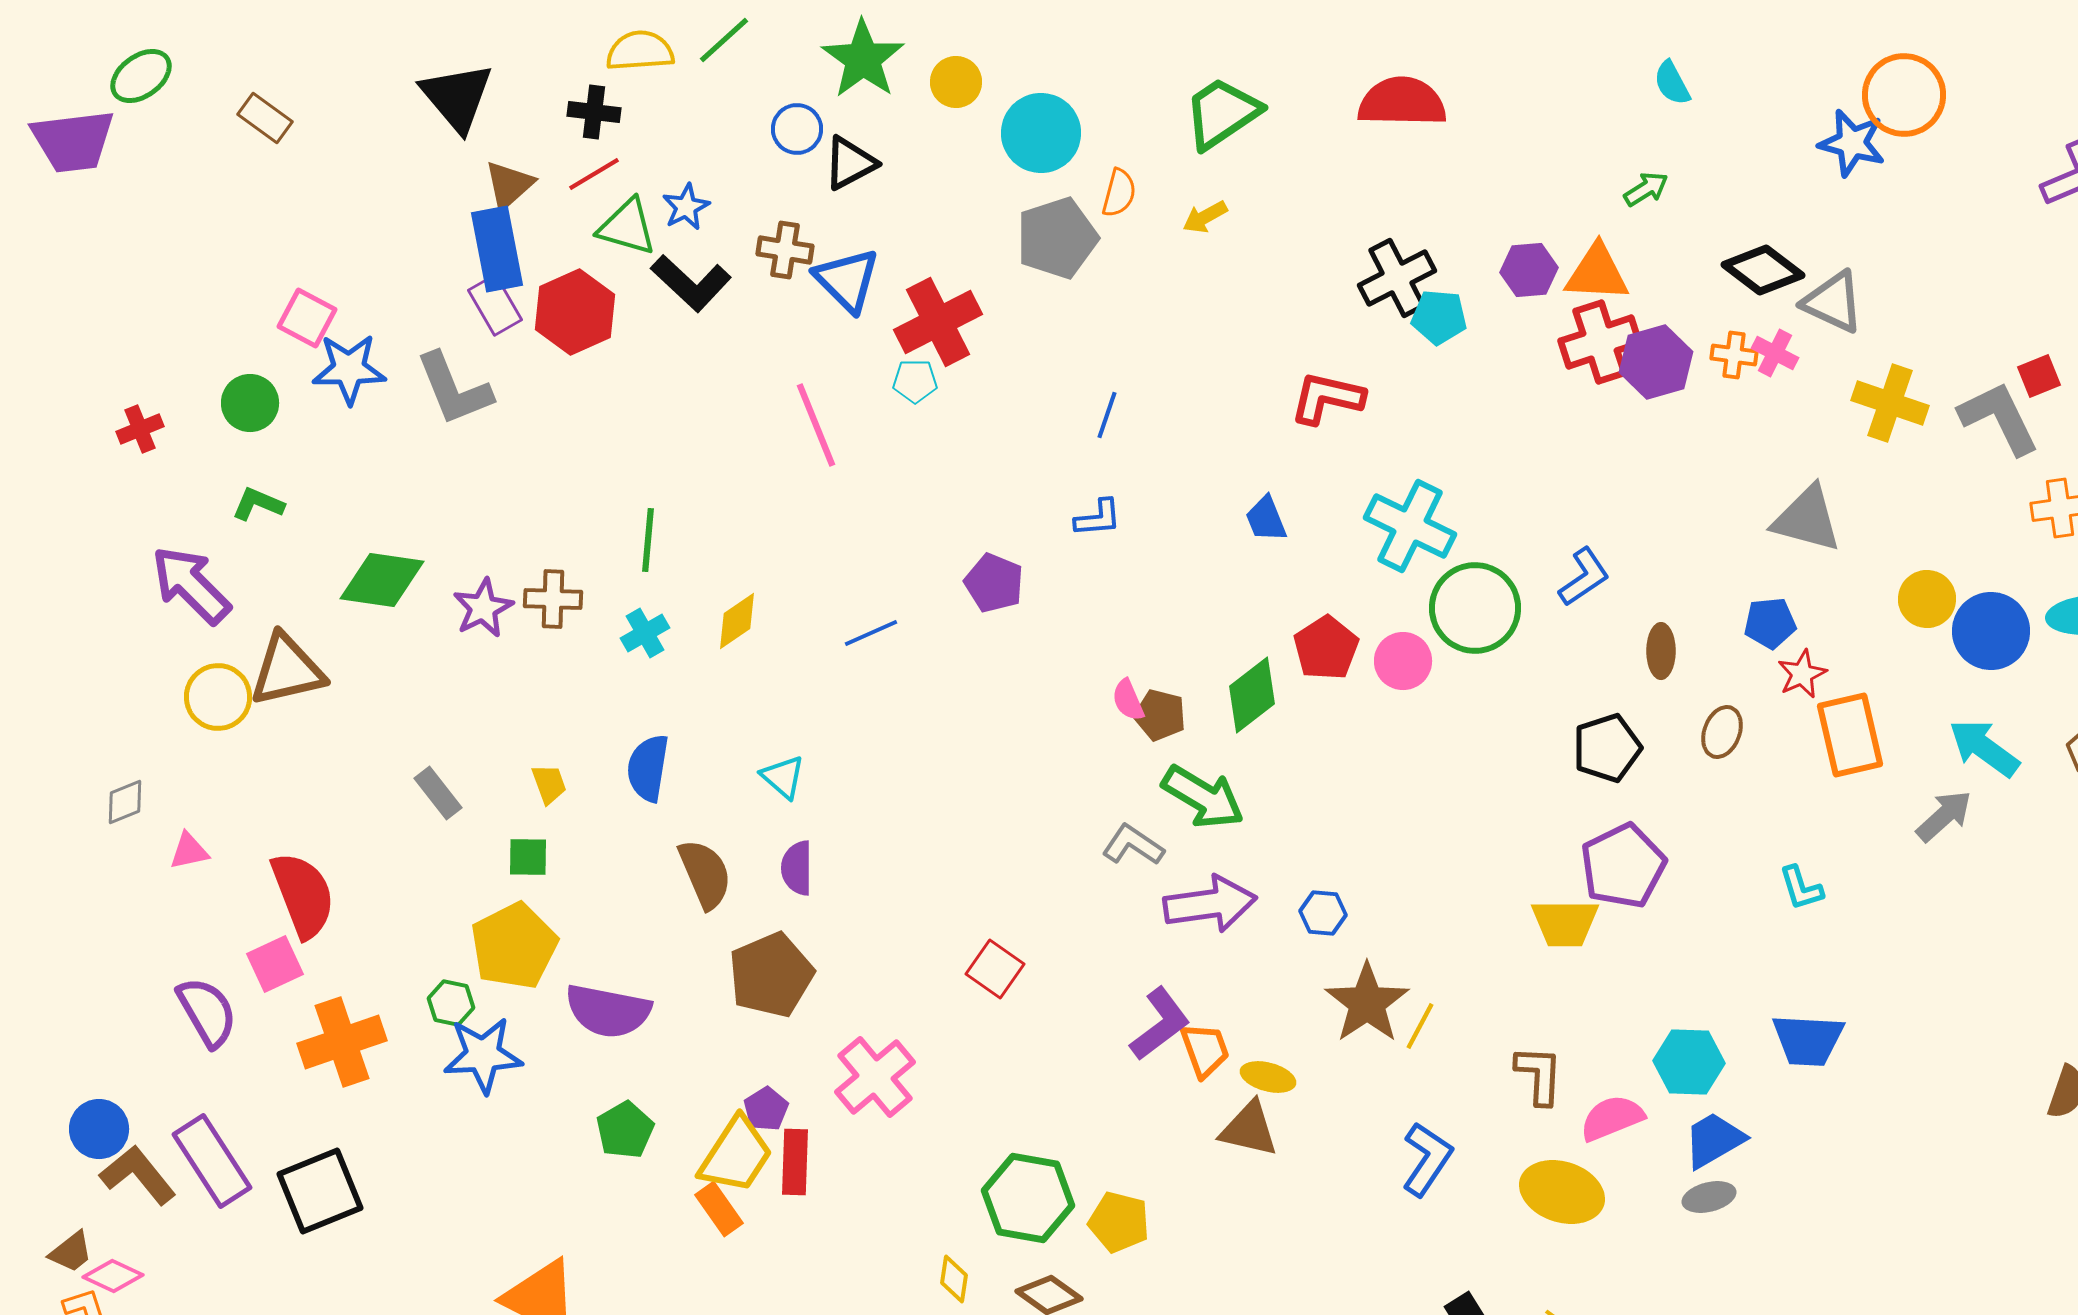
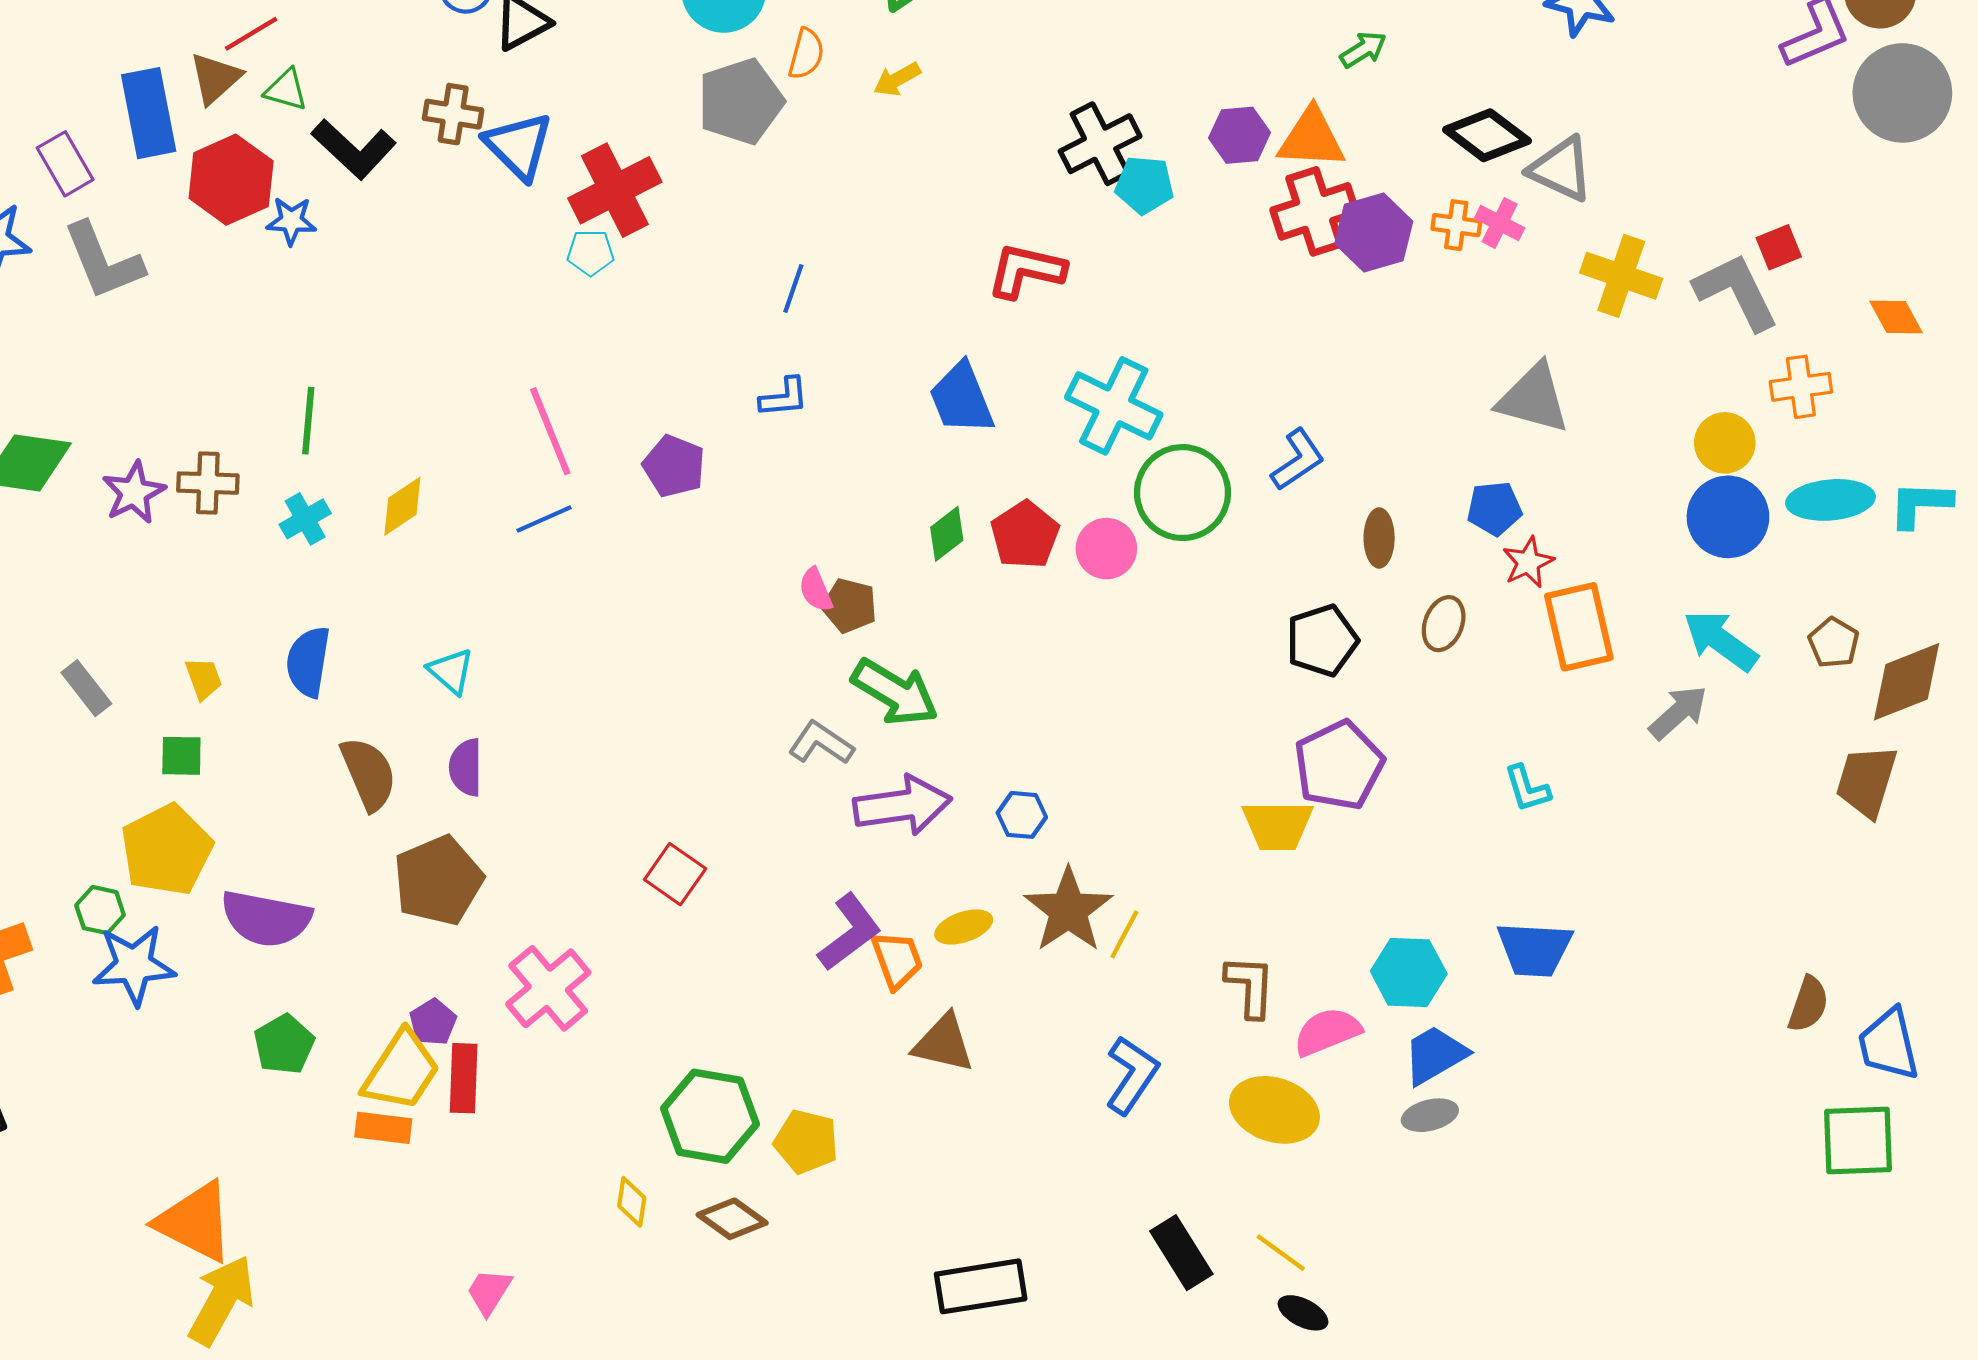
brown triangle: (509, 185) -> (215, 78), moved
blue star: (686, 207) -> (291, 221), moved, turned 30
green triangle: (627, 227) -> (286, 90), size x0.7
purple rectangle: (495, 305) -> (65, 164), moved
pink line: (816, 425) -> (550, 431), moved
blue trapezoid: (1266, 519) -> (962, 398), size x1.5
yellow circle: (1927, 599) -> (1725, 443), moved
green diamond: (1252, 695) -> (947, 534), moved, size x0.7
yellow ellipse: (1268, 1077) -> (964, 927), moved, turned -34
orange rectangle: (719, 1209) -> (383, 1128), turned -48

